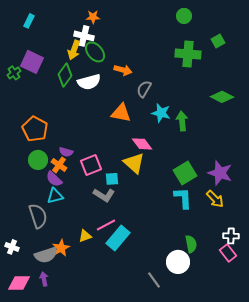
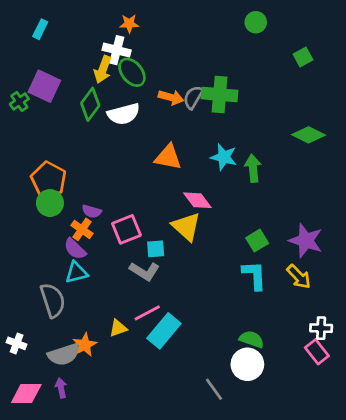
green cross: (188, 54) -> (220, 95), moved
gray semicircle: (144, 89) -> (193, 97), moved
green circle: (38, 160) -> (50, 203), moved
green square: (185, 173) -> (257, 241), size x0.7
green semicircle: (191, 244) -> (252, 339), moved, turned -60

